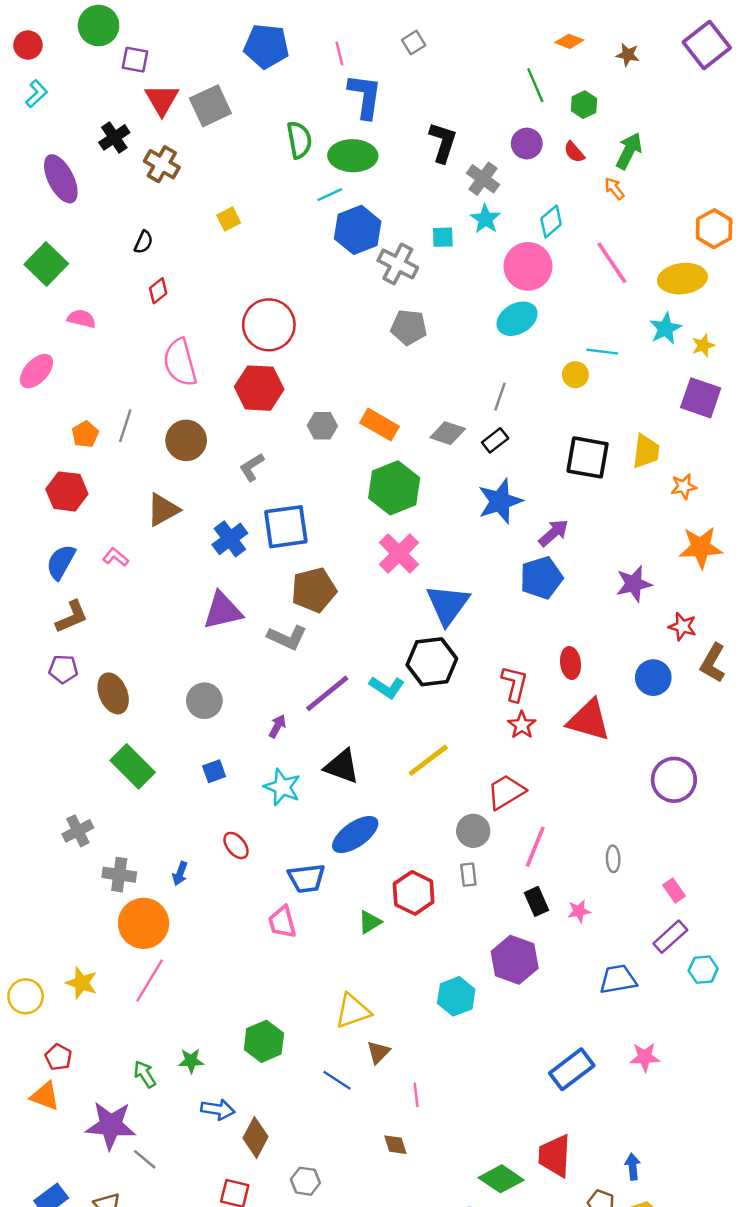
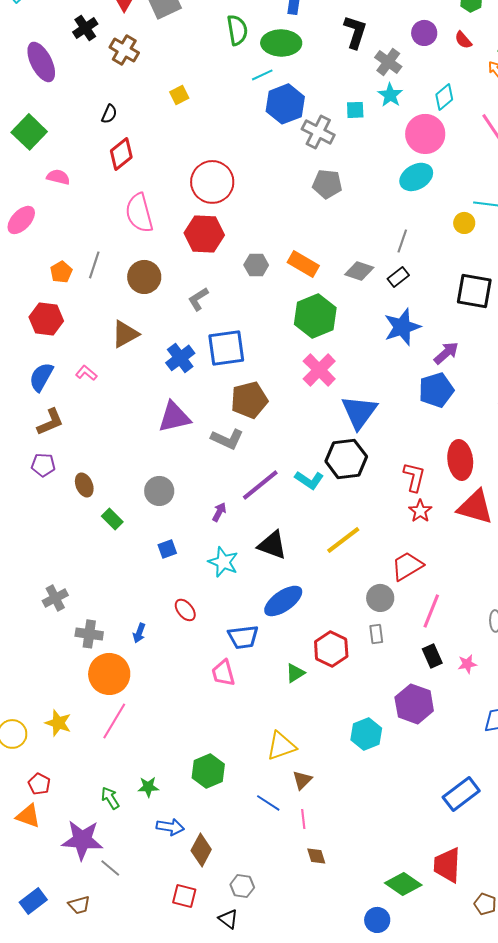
red diamond: (158, 291) -> (121, 154), size x1.5
red ellipse: (571, 663) -> (460, 460), size x1.5
brown ellipse: (113, 693) -> (84, 485), size x0.7
green rectangle: (133, 766) -> (112, 519), moved, size x0.6
pink line: (416, 1095) -> (303, 819), moved

